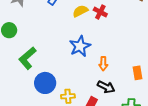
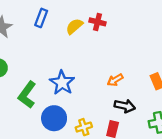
blue star: (80, 46) -> (62, 83), moved
orange arrow: (103, 64) -> (115, 80), turned 72

